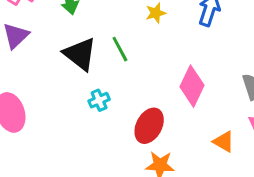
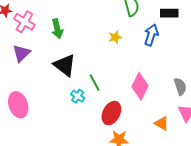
green line: (120, 49) -> (94, 82), moved
cyan cross: (99, 100) -> (78, 96), turned -32

